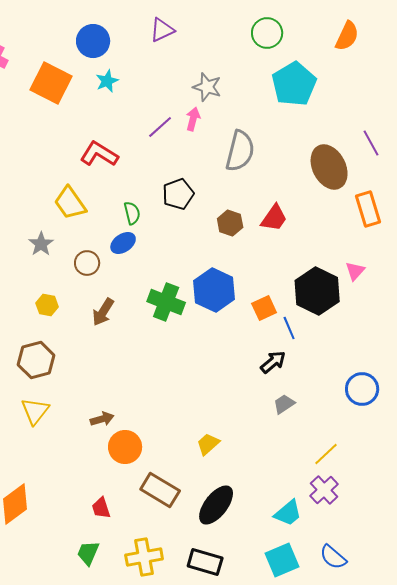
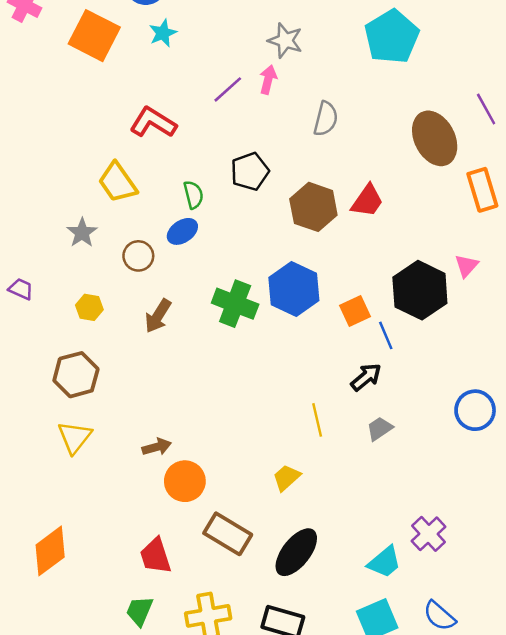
gray semicircle: (240, 151) -> (326, 119), size x0.7
brown hexagon: (230, 223) -> (313, 207), size x1.5
yellow line: (326, 454) -> (317, 420), moved, turned -60
red trapezoid: (101, 508) -> (155, 556), size x1.4

